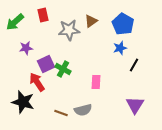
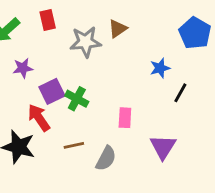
blue pentagon: (123, 24) -> (195, 33), moved
purple triangle: (135, 105) -> (163, 147), moved
gray semicircle: (83, 110) -> (106, 158), turned -48
brown line: (61, 113) -> (74, 145), moved, turned -32

